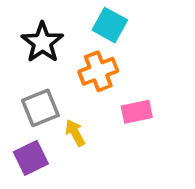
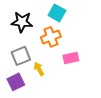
black star: (42, 42) -> (22, 22), turned -30

